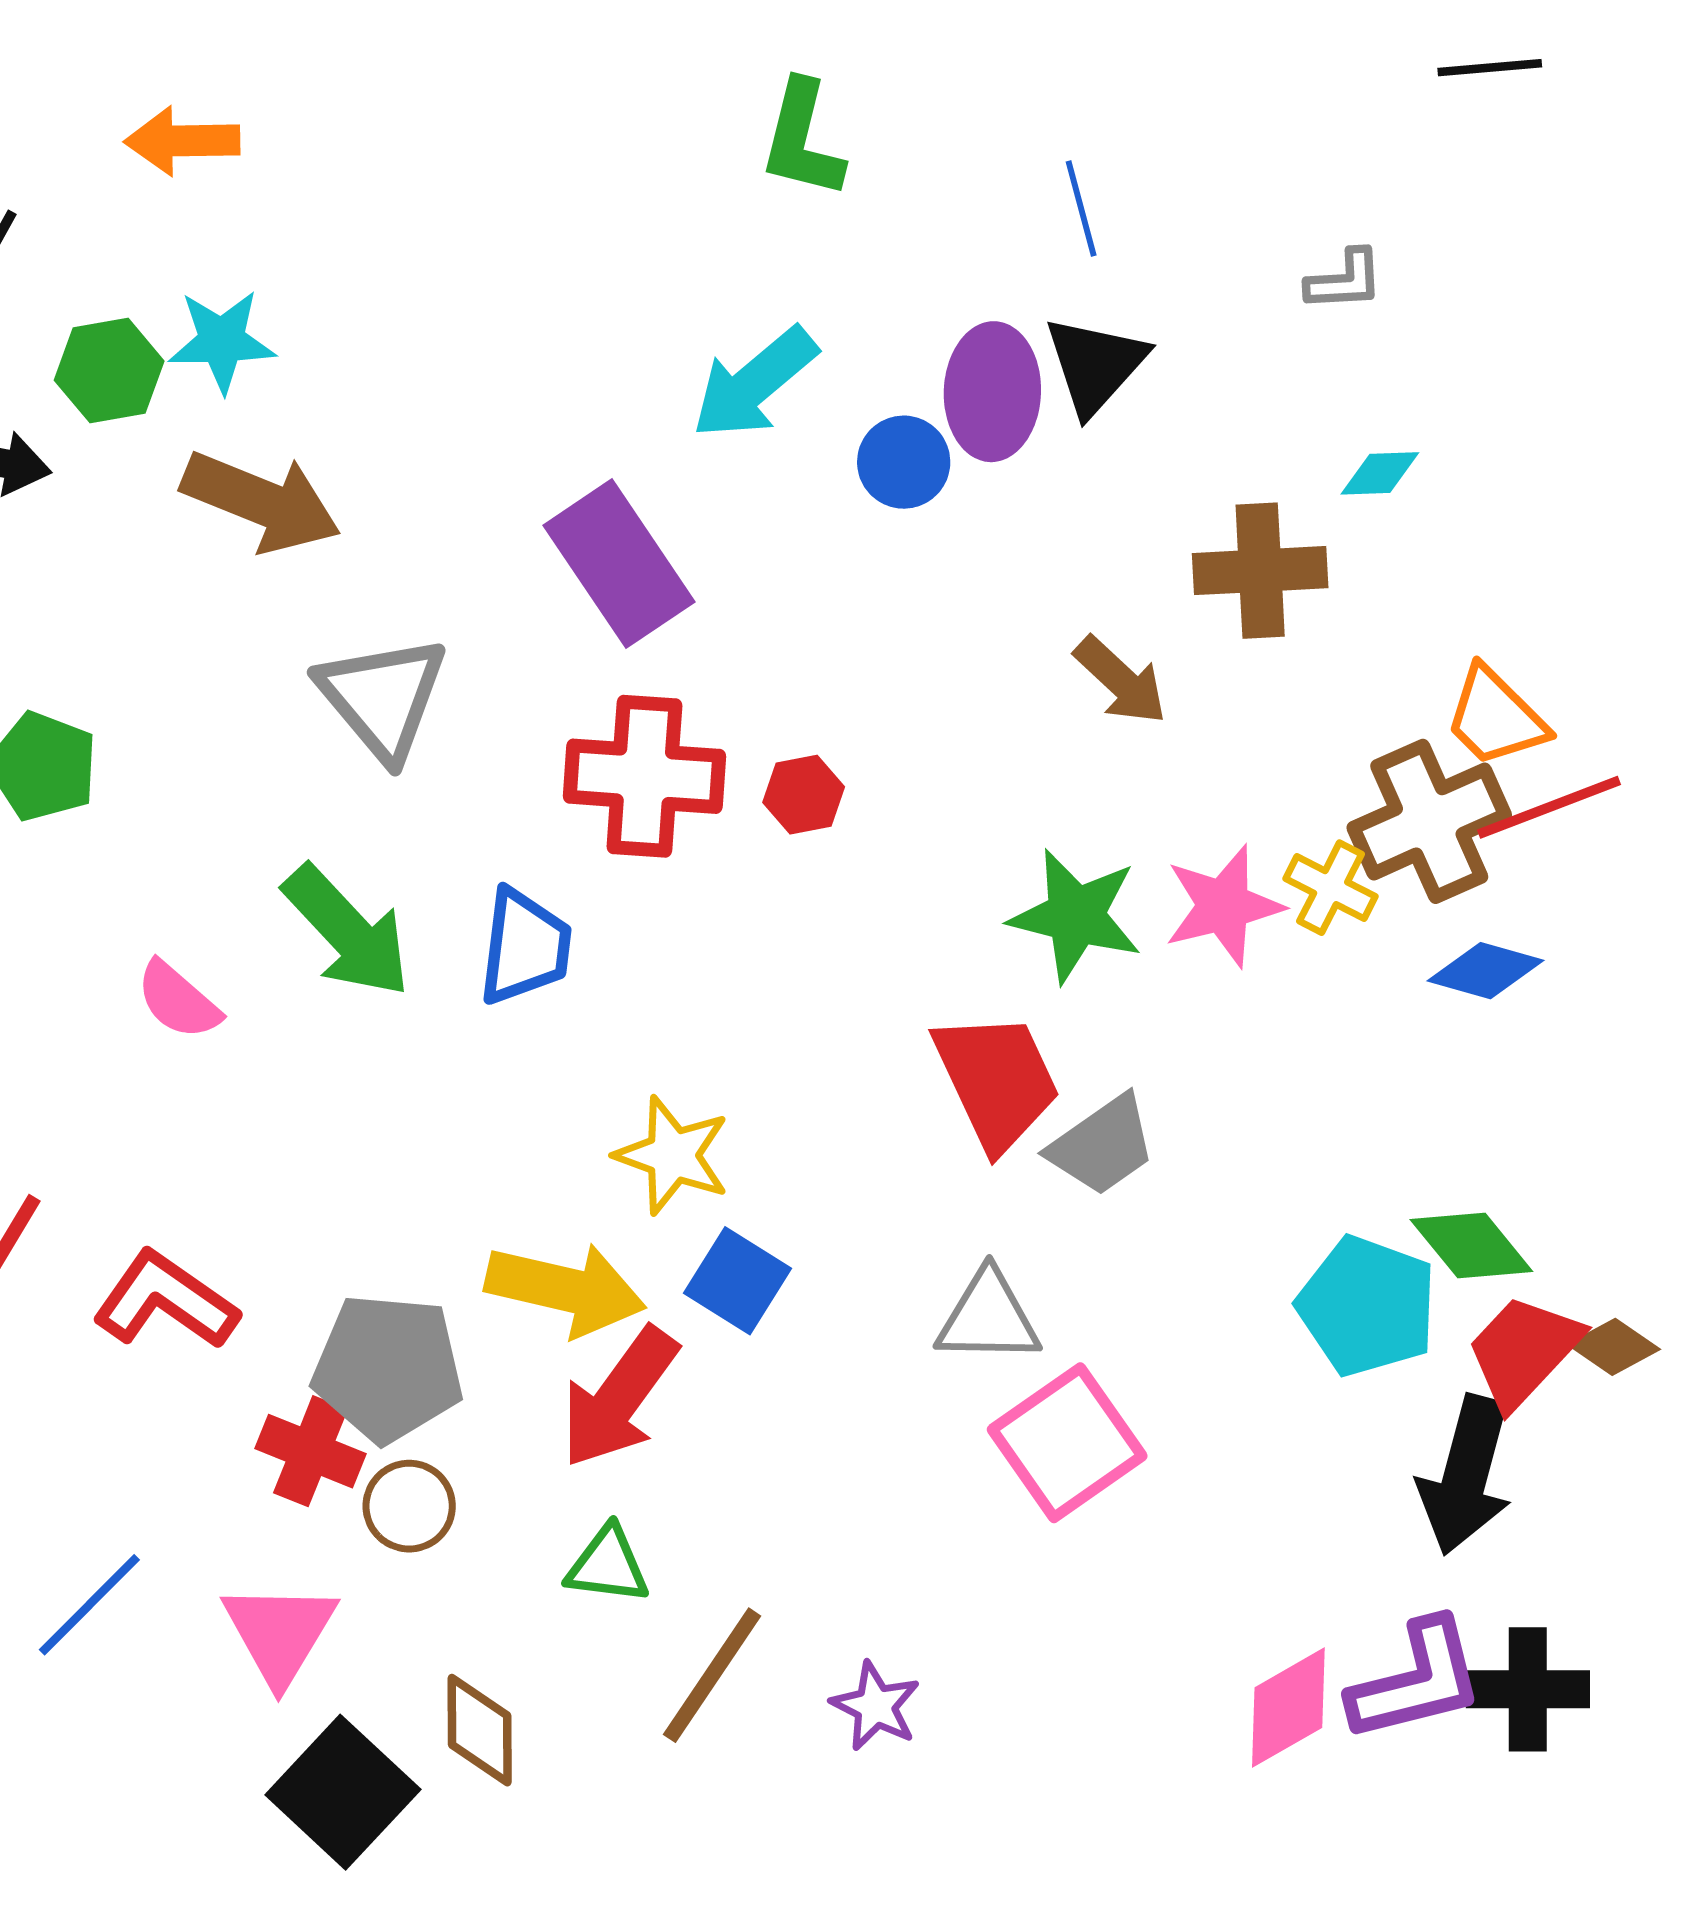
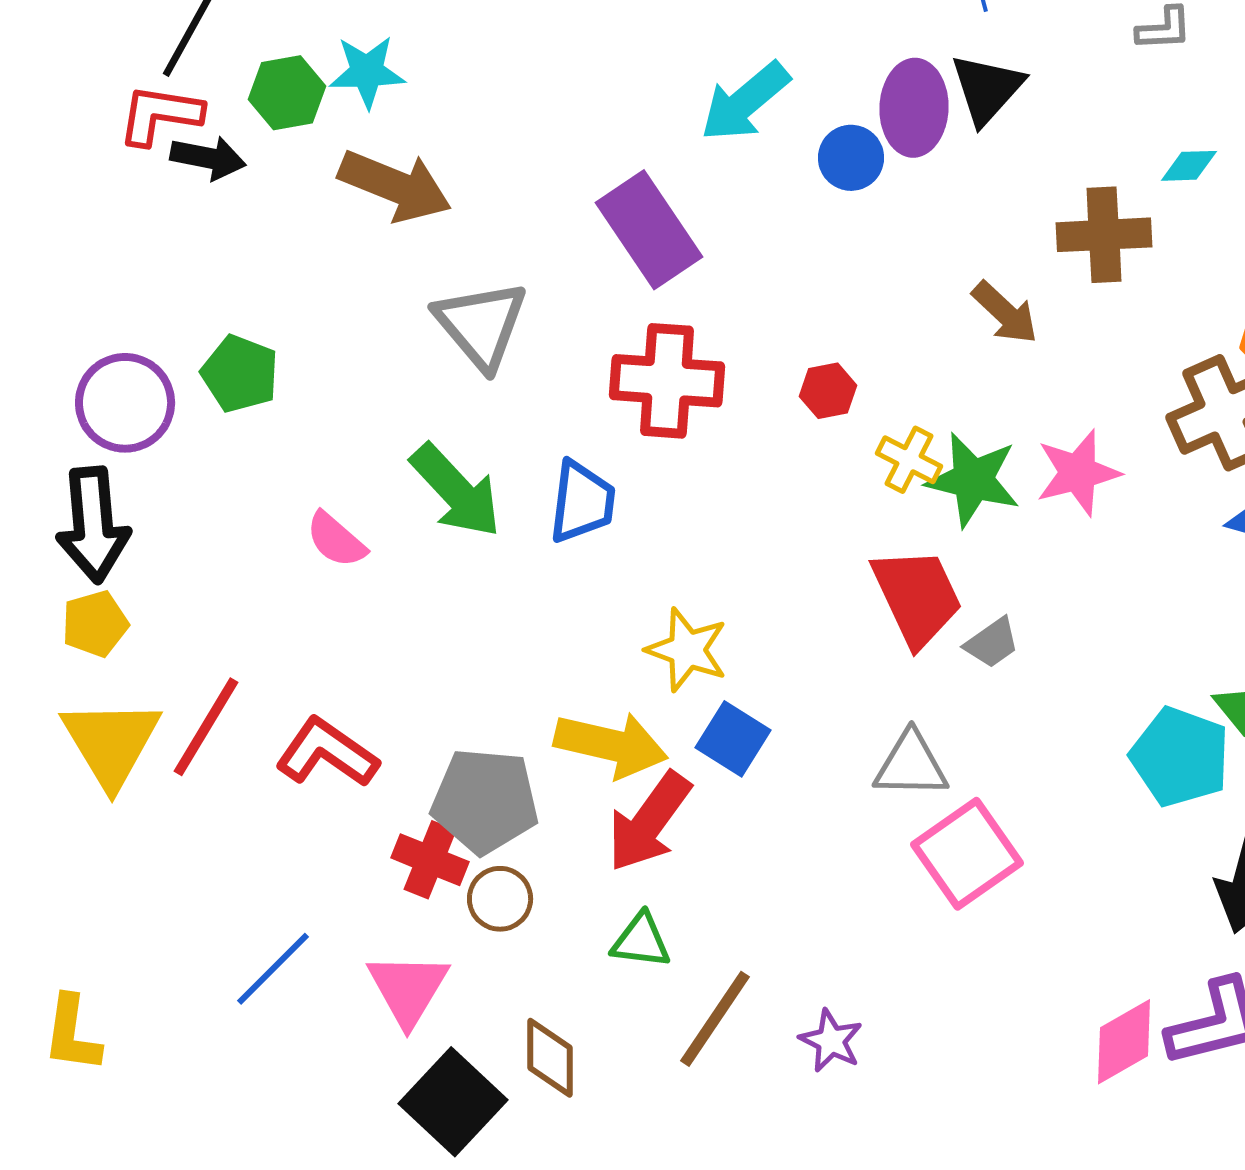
red hexagon: (804, 795) -> (828, 391), moved
yellow cross: (1331, 888) -> (909, 460), moved
gray trapezoid: (1102, 1145) -> (992, 643), size x0.7

